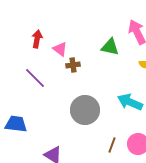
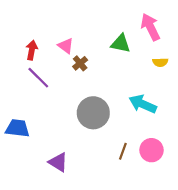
red arrow: (37, 39) -> (32, 50), moved
brown cross: (73, 65) -> (80, 63), turned -32

